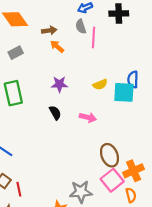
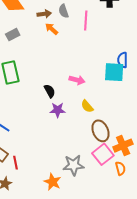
gray semicircle: (81, 26) -> (64, 11), moved
purple star: (59, 84) -> (58, 110), moved
yellow semicircle: (100, 84) -> (87, 106), moved, turned 72
pink arrow: (88, 117) -> (77, 80), moved

